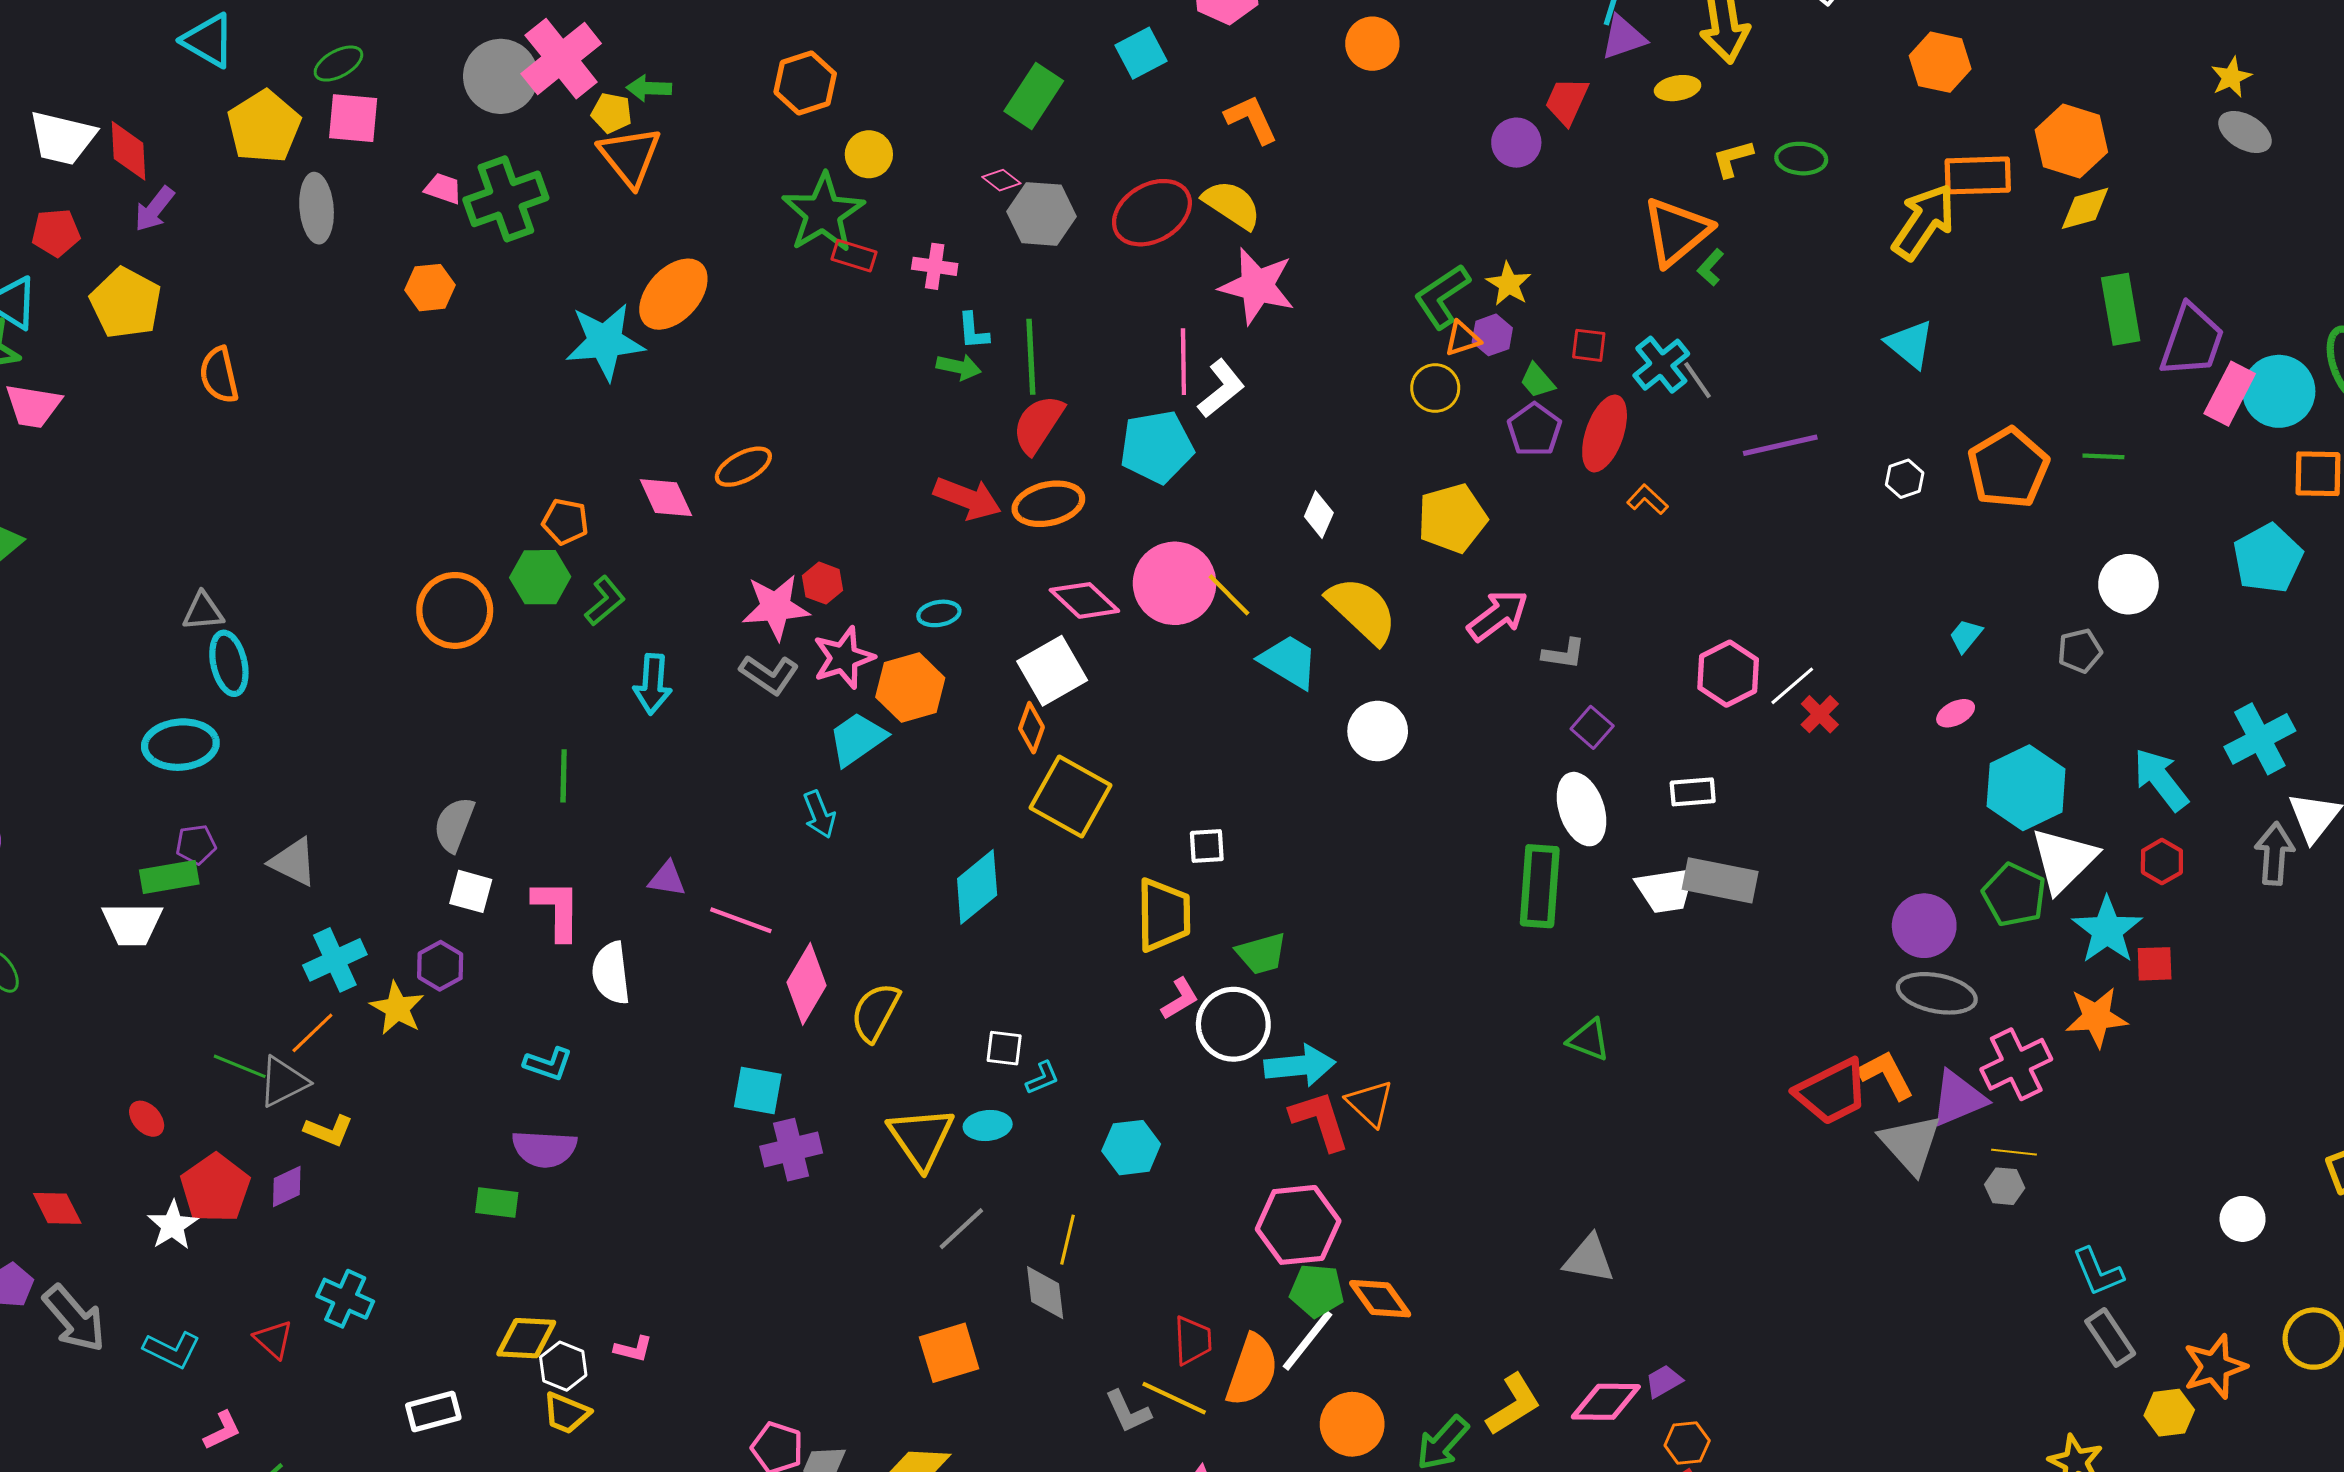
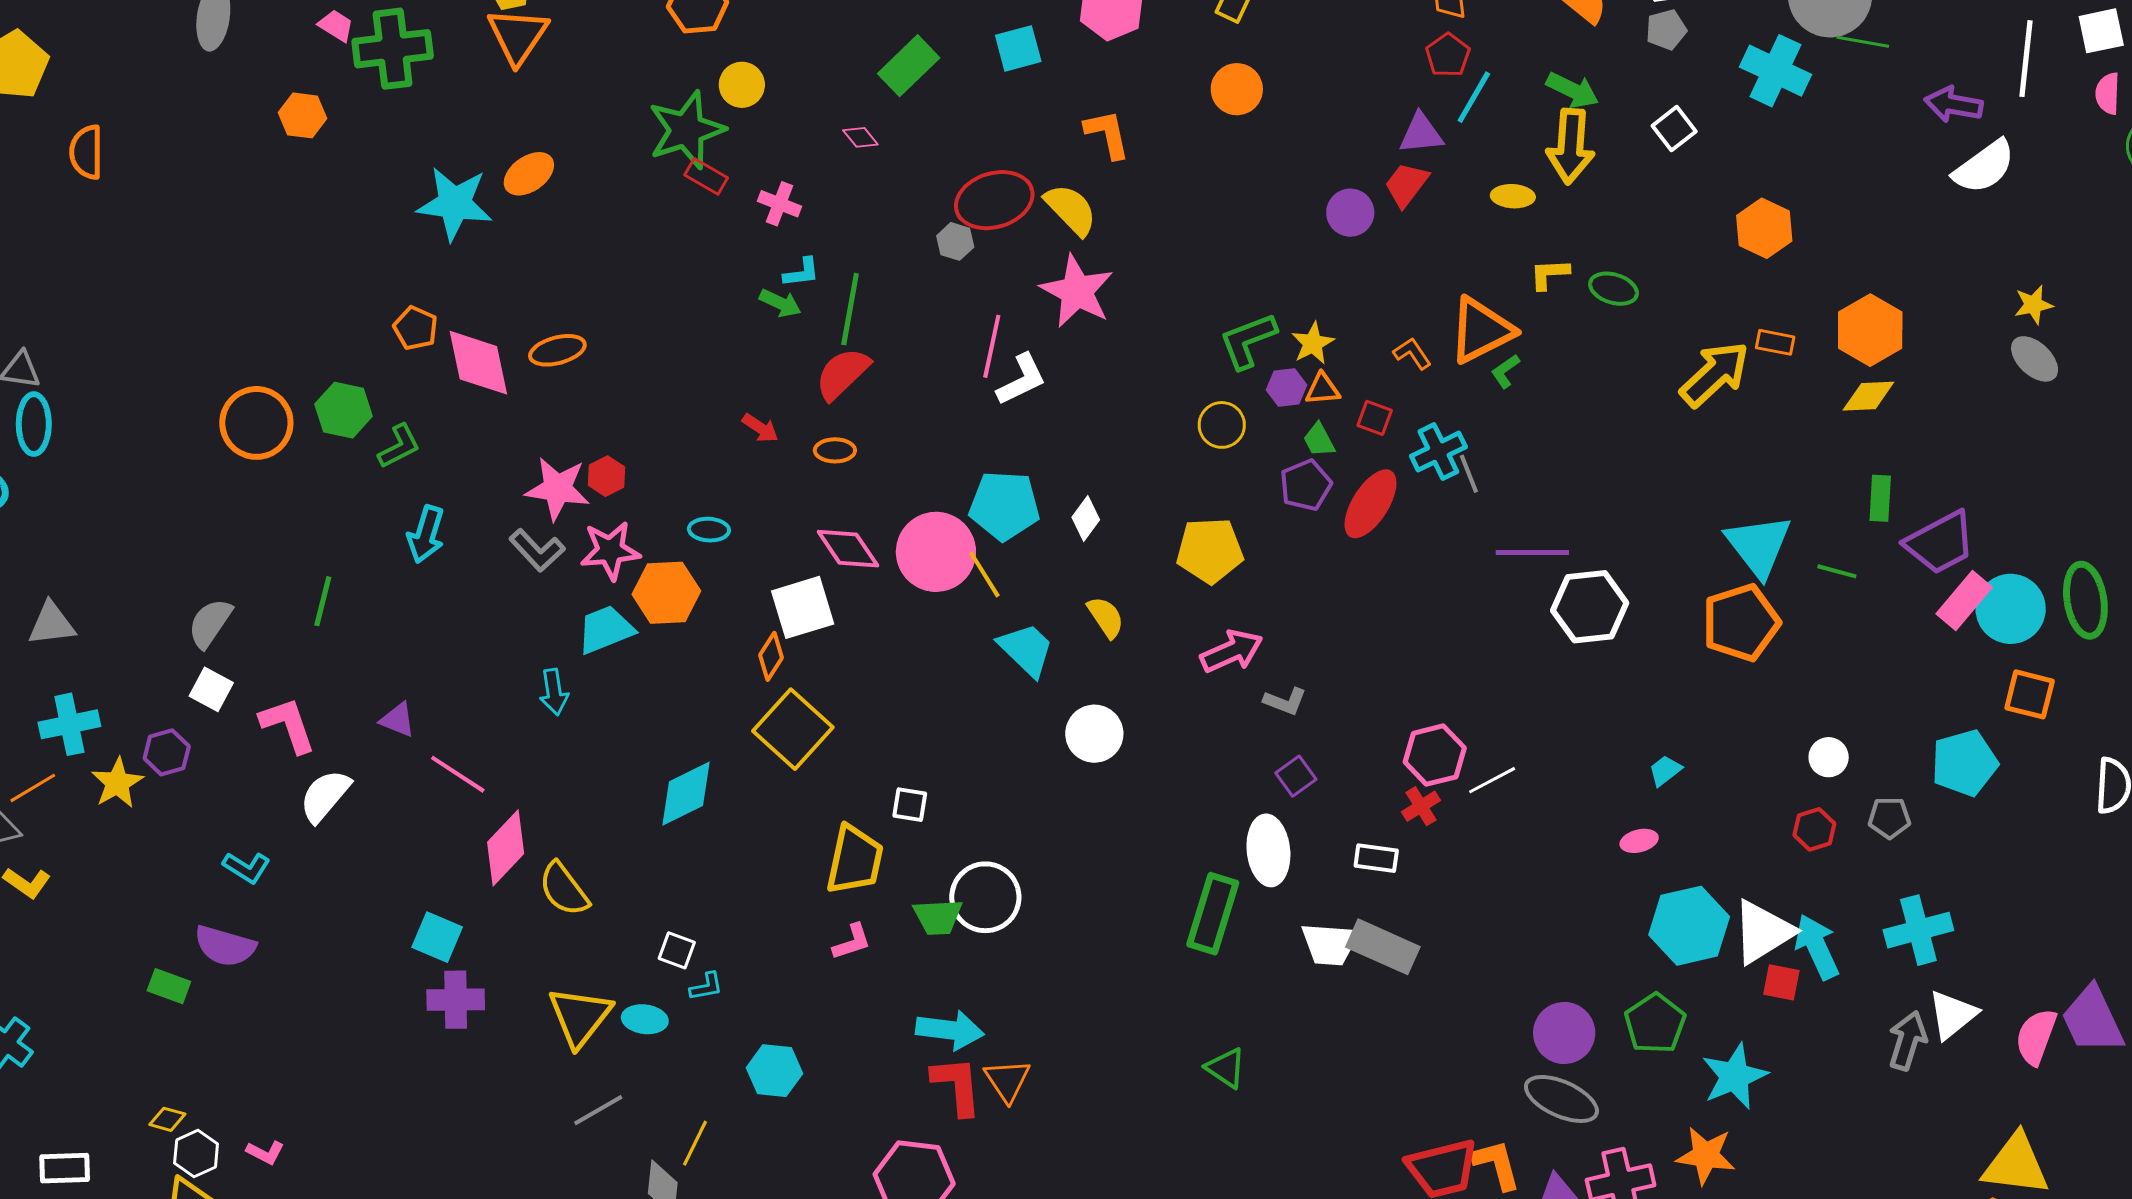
purple triangle: (1623, 37) -> (1421, 133), moved
orange rectangle: (1978, 175) -> (1775, 342), size x0.6
gray hexagon: (1041, 214) -> (955, 241), moved, size x0.6
orange ellipse: (673, 294) -> (529, 174), size x0.7
green rectangle: (2121, 309) -> (1880, 498), size x0.7
cyan L-shape: (973, 331) -> (802, 273), turned -105
orange triangle: (1462, 339) -> (1323, 389), moved
purple trapezoid: (2192, 340) -> (1940, 543), turned 30
cyan triangle: (1910, 344) -> (1758, 546), moved, size x1.4
cyan pentagon: (1157, 447) -> (1004, 506), moved
green line: (2103, 456) -> (1837, 571), moved
white hexagon: (1905, 479) -> (1590, 607), moved, size x2.0
pink diamond: (666, 498) -> (478, 363), size x1.4
red arrow: (967, 498) -> (760, 428), size x0.6
orange L-shape: (1647, 500) -> (1412, 353), moved
orange ellipse: (1048, 504) -> (835, 450), size x0.6
orange pentagon: (565, 522) -> (416, 328), moved
white circle: (2128, 584) -> (1829, 757), size x0.7
yellow semicircle: (1362, 610) -> (1106, 617), size x0.6
gray pentagon: (2080, 651) -> (1889, 818), moved
red cross: (1820, 714) -> (1421, 806), moved
white triangle: (2064, 860) -> (1763, 932), moved
gray triangle: (293, 862) -> (52, 624), turned -46
red hexagon: (2162, 862) -> (1814, 829), moved
pink L-shape: (557, 910) -> (288, 725), turned -32
red square: (2155, 964) -> (1781, 982), moved
white semicircle: (611, 973) -> (325, 796), turned 34
yellow semicircle: (875, 1012) -> (564, 889), turned -78
white circle: (1233, 1024) -> (985, 897), moved
yellow diamond: (526, 1338) -> (167, 1119), size x0.6

